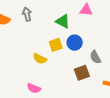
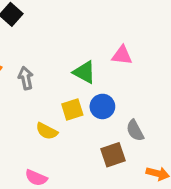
gray arrow: (27, 14) -> (26, 78), moved

